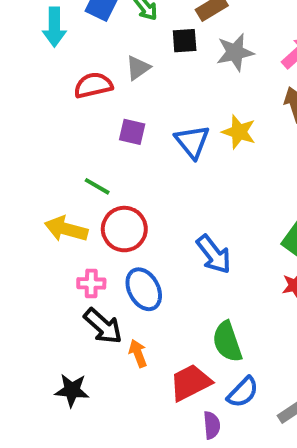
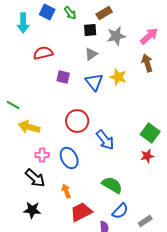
gray triangle: (138, 68) -> (91, 54), moved
green line: (97, 186) -> (13, 105), moved
red circle: (124, 229) -> (77, 121), moved
black arrow: (103, 326) -> (35, 178), moved
green semicircle: (227, 342) -> (112, 185), turned 140
red trapezoid: (190, 382) -> (81, 212), moved

